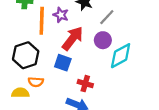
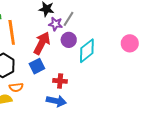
purple star: (61, 15) -> (56, 24), moved
blue square: (63, 63) -> (37, 66), turned -35

